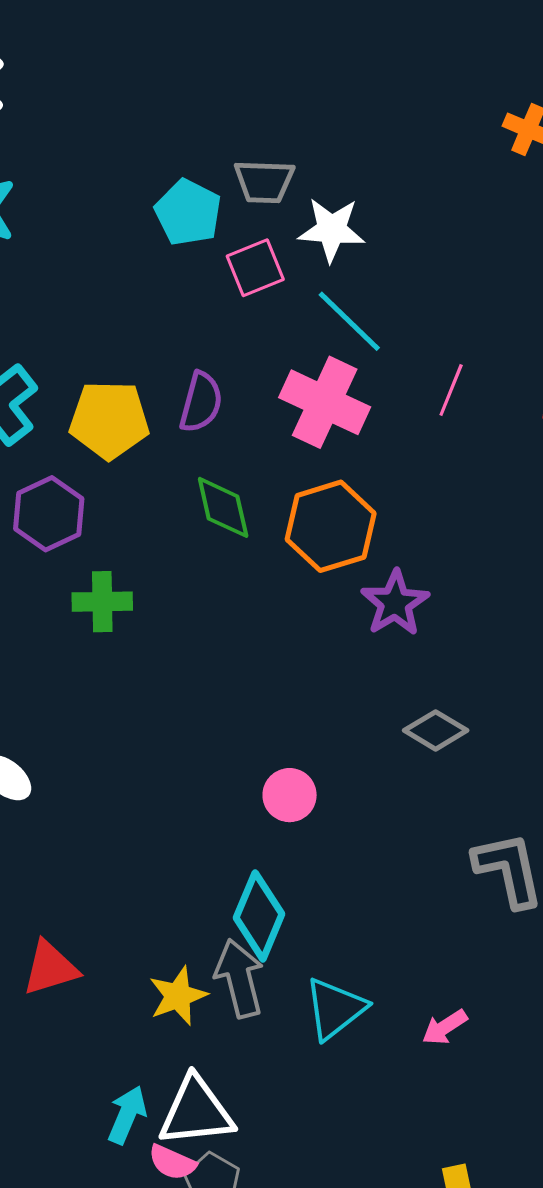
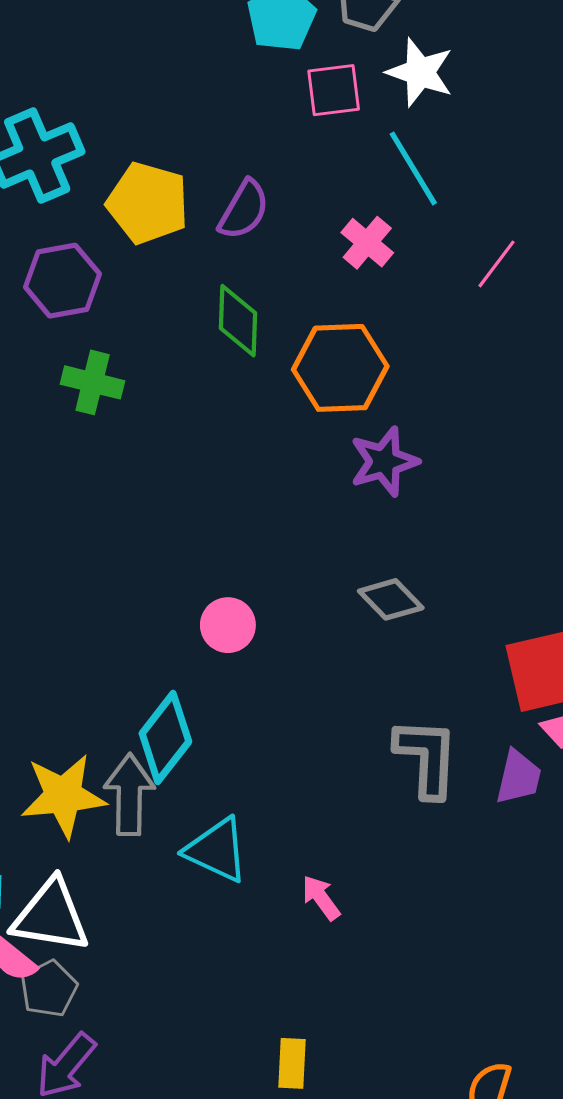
pink cross: (325, 402) -> (367, 243), size x0.6
yellow star: (178, 996) -> (63, 796), size x1.4
cyan triangle: (335, 1008) -> (217, 850), turned 48
pink arrow: (445, 1027) -> (321, 898), turned 72

